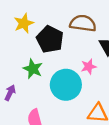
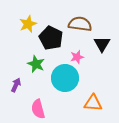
pink star: (89, 67) -> (77, 57), moved

